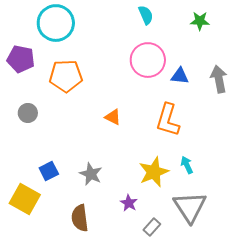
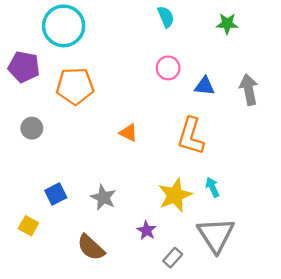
pink circle: (148, 60) -> (168, 68), size x0.6
yellow square: (25, 199) -> (28, 226), size x0.6
brown semicircle: (80, 218) -> (91, 247), turned -40

